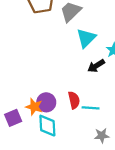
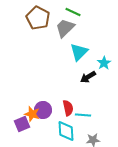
purple square: (13, 118) -> (22, 124), moved
cyan diamond: (47, 126) -> (66, 131), moved

